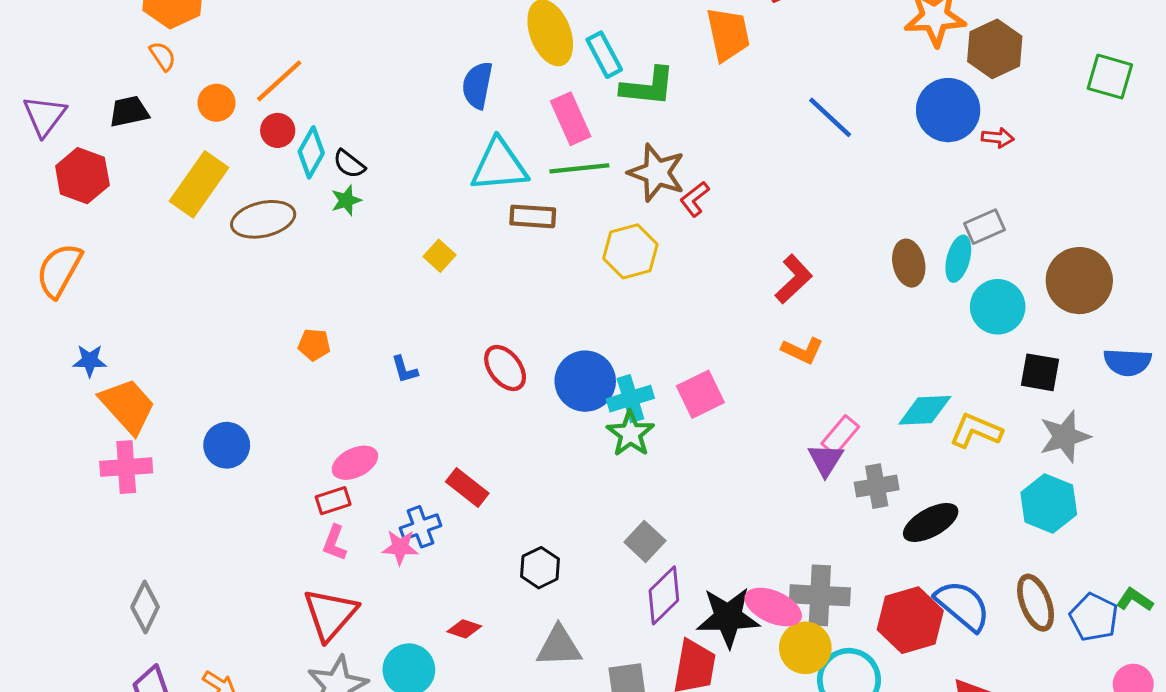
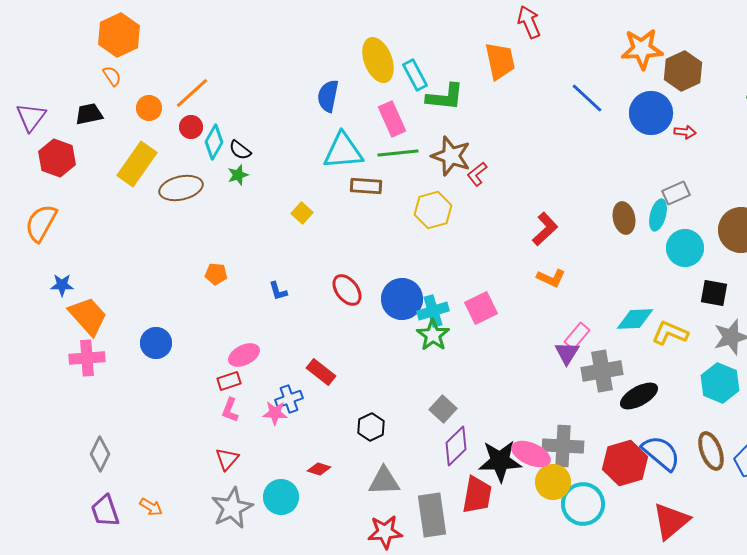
blue line: (830, 117) -> (587, 98), moved
gray cross: (877, 486) -> (602, 371), size x1.4
red triangle: (330, 614) -> (227, 459), size x0.6

